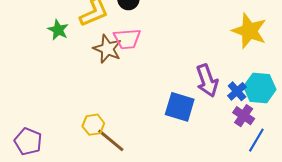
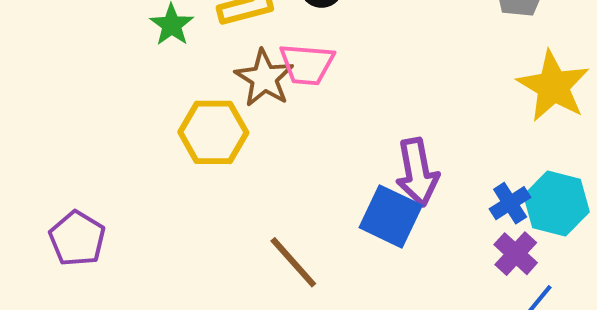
purple arrow: (207, 81) -> (417, 172), moved
yellow hexagon: (93, 125) -> (213, 132), moved, size x1.5
brown line: (111, 140) -> (293, 262), moved

